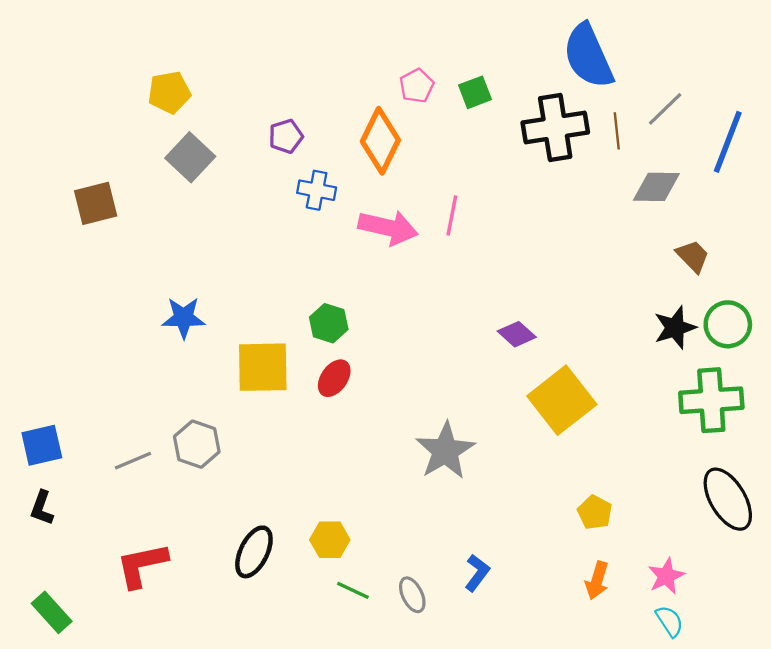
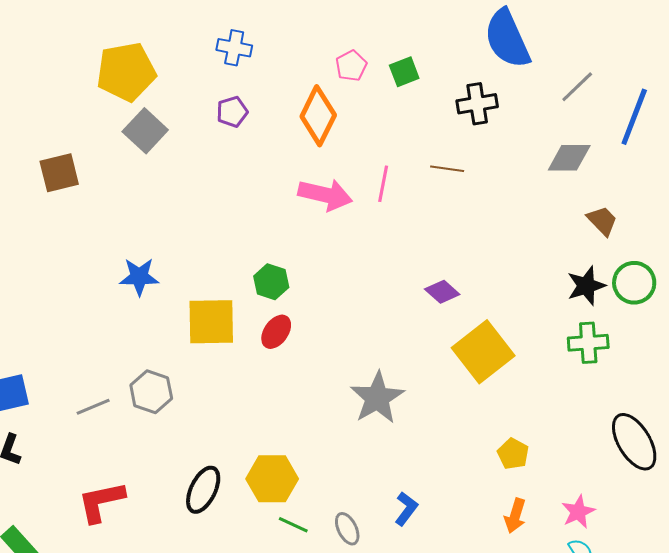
yellow pentagon: (169, 92) -> (126, 72), size x1.5
black cross: (555, 128) -> (477, 104), size x0.7
brown line: (617, 131) -> (447, 169), moved, turned -76
blue cross: (317, 190) -> (234, 48), moved
green cross: (711, 400) -> (588, 343), moved, size x0.7
yellow hexagon: (330, 540) -> (272, 479), size x1.4

